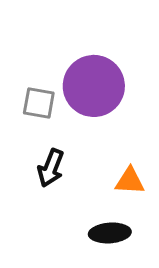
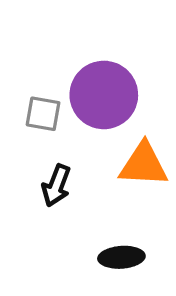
orange triangle: (130, 181) -> (144, 165), moved, size x1.5

